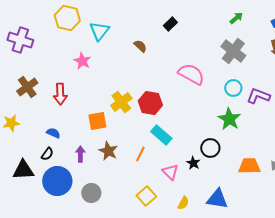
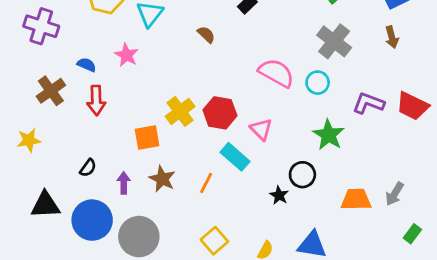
cyan circle: (233, 88) -> (318, 83), moved
blue semicircle: (53, 133) -> (87, 65), moved
black semicircle: (47, 154) -> (88, 168), moved
pink triangle: (170, 172) -> (261, 129), moved
gray circle: (91, 193) -> (139, 237), size x1.5

